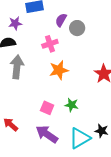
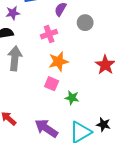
gray circle: (77, 28) -> (85, 23), moved
pink square: (47, 108) -> (52, 84), moved

